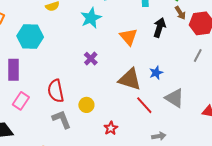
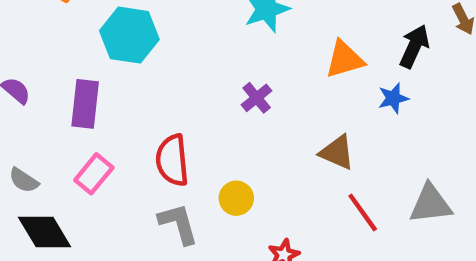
orange triangle: (129, 37) -> (345, 59), turned 48
blue star: (156, 73) -> (393, 98), moved
brown triangle: (130, 79) -> (337, 152), size x0.7
gray triangle: (175, 98) -> (430, 204), turned -45

